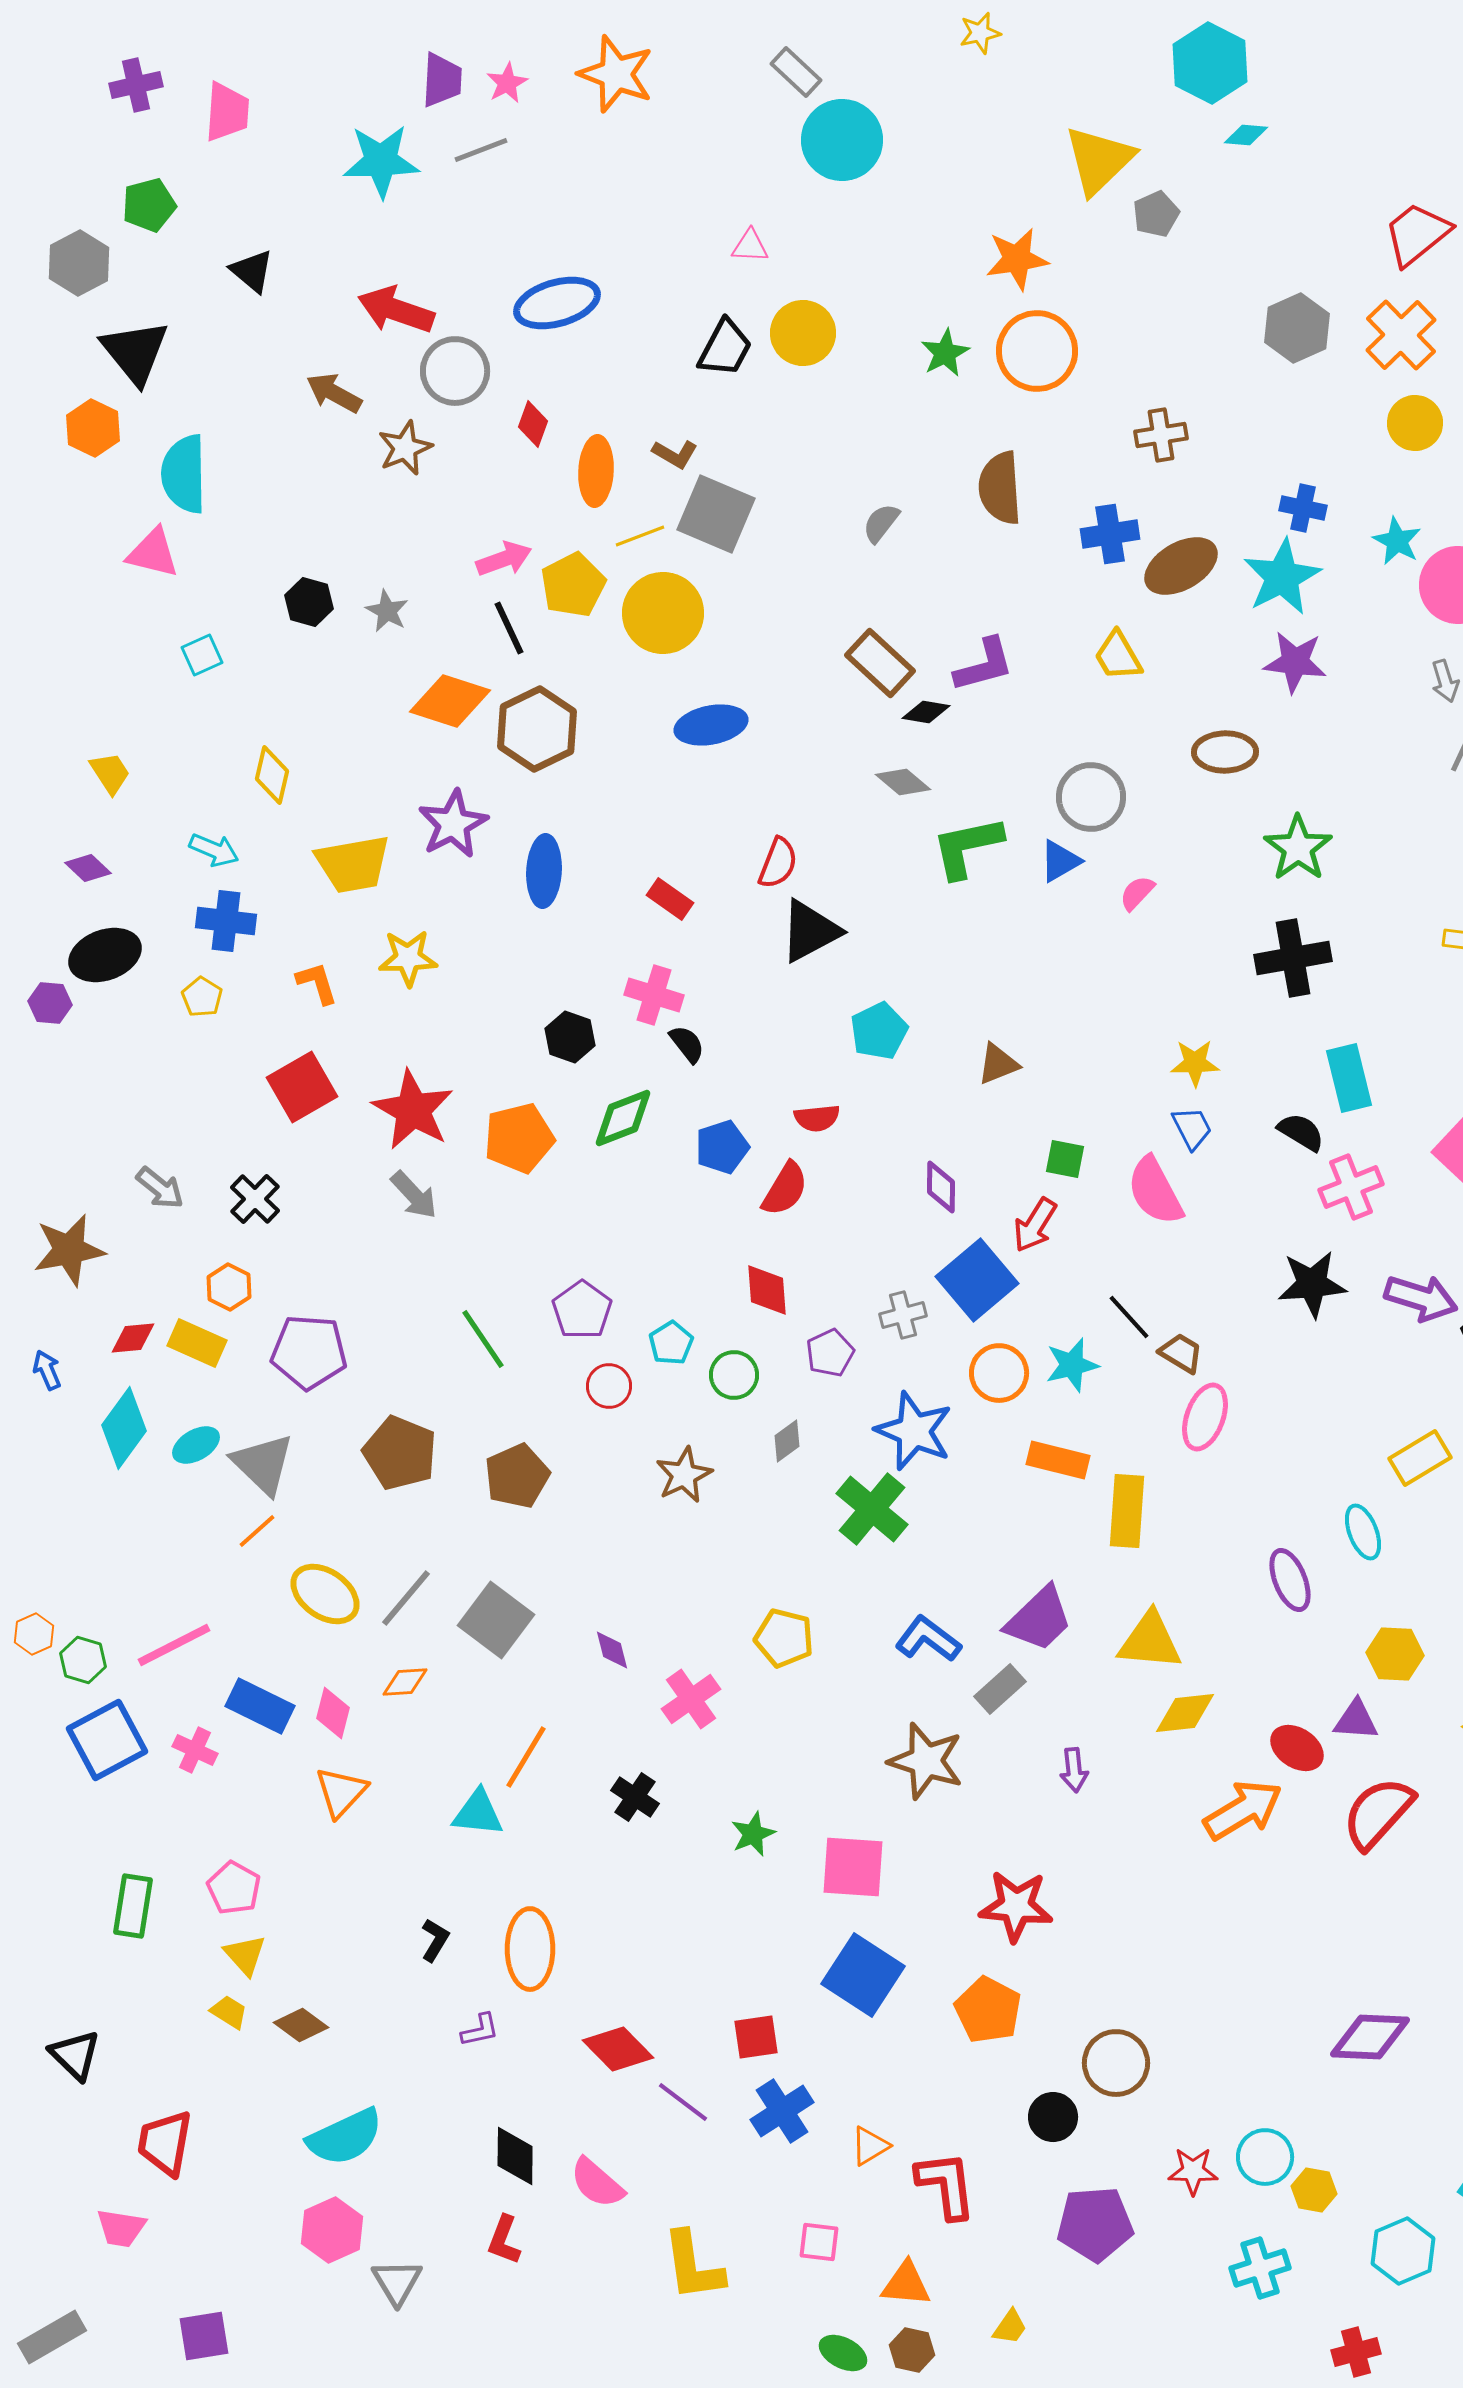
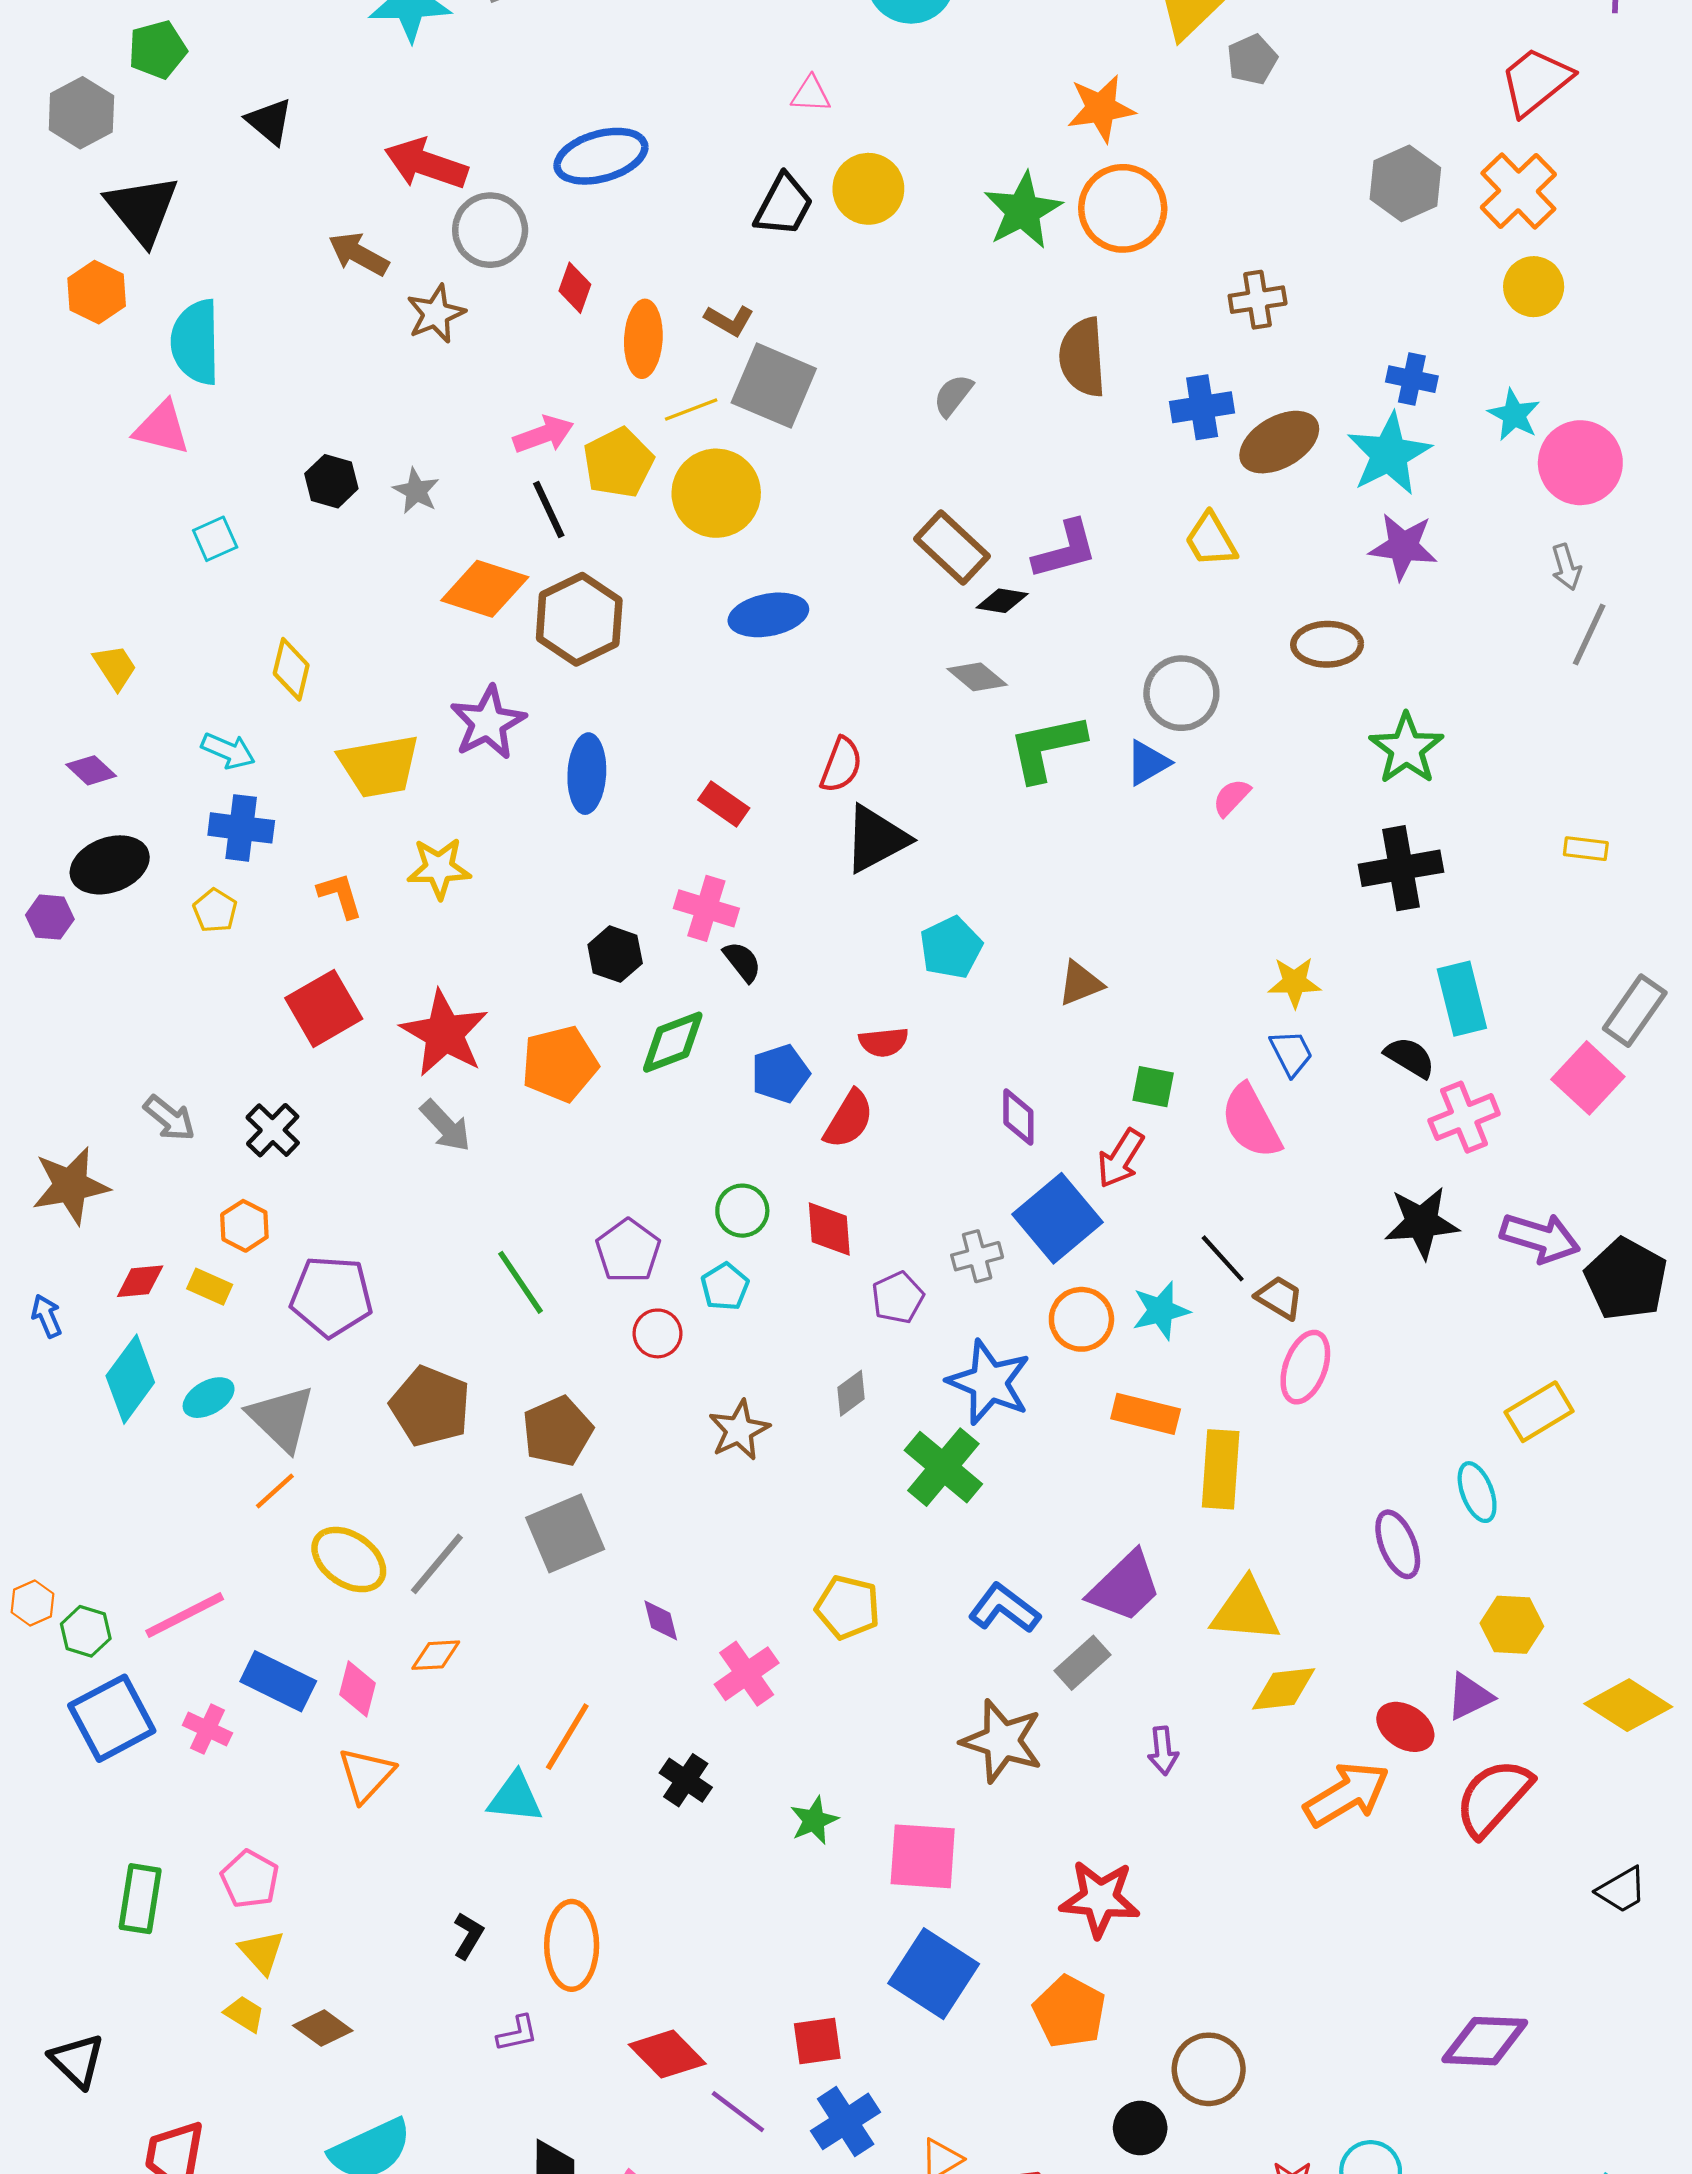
green star: (945, 353) -> (1023, 211), size x1.5
yellow rectangle: (197, 1343) -> (210, 1287), size x0.7
green circle: (734, 1375) -> (742, 1211), moved
gray square: (496, 1620) -> (565, 1533), moved, turned 30
purple triangle: (1356, 1720) -> (1469, 1696), turned -30

